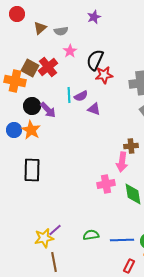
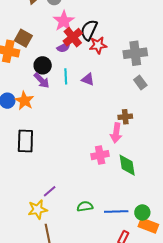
pink star: (70, 51) -> (64, 21), size x1.5
red cross: (48, 67) -> (73, 37), moved
cyan line: (69, 95) -> (66, 76), moved
purple semicircle: (81, 96) -> (64, 47), moved
black circle: (32, 106) -> (43, 65), moved
purple line: (55, 230) -> (50, 191), moved

